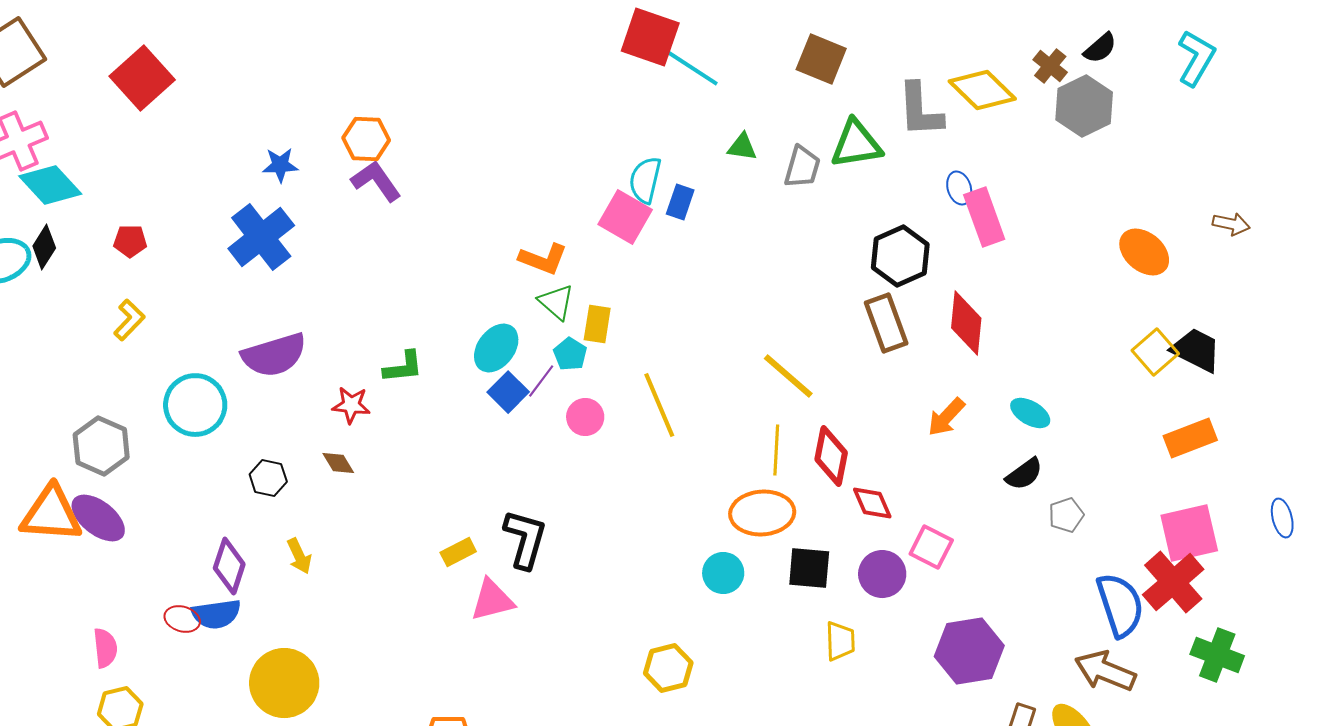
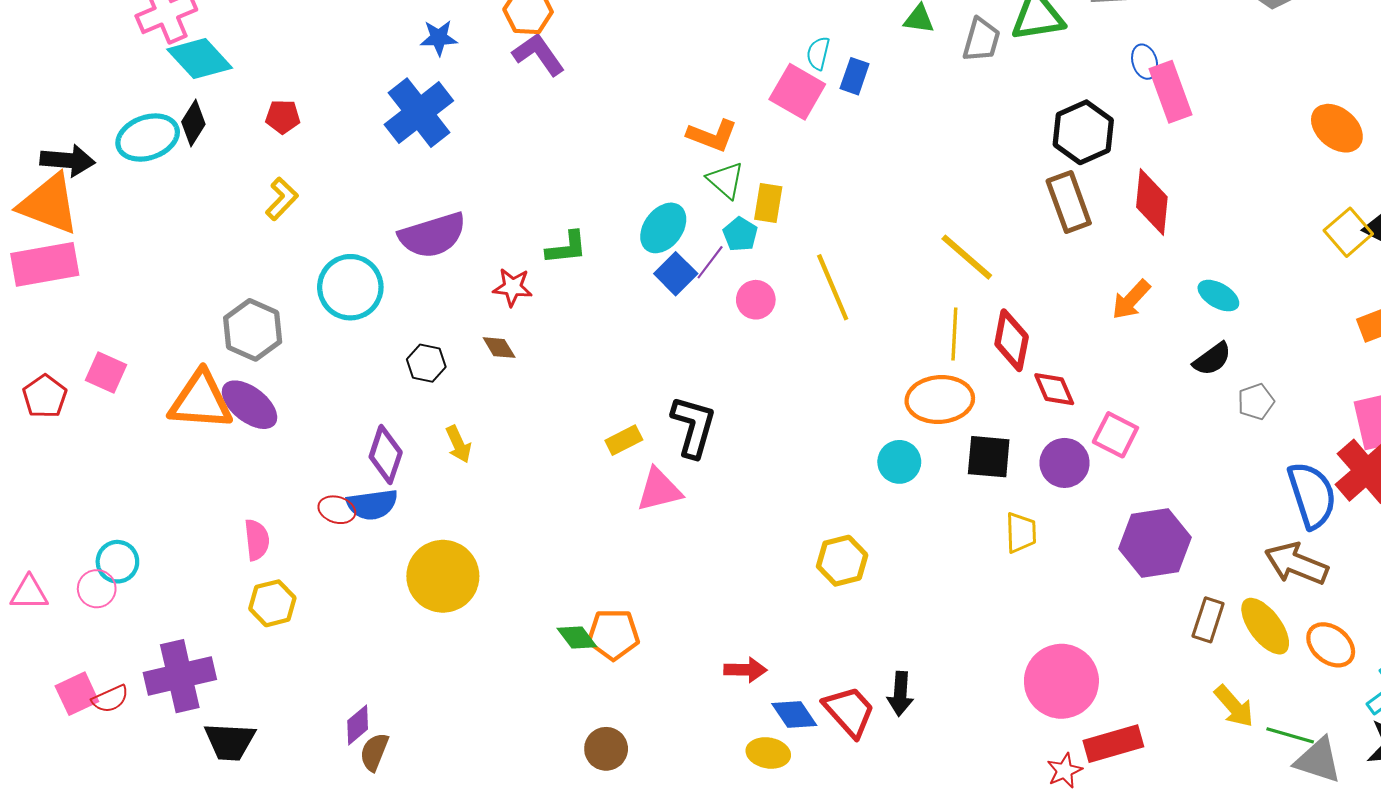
cyan semicircle: (645, 180) -> (818, 53), size x0.7

